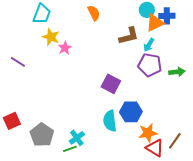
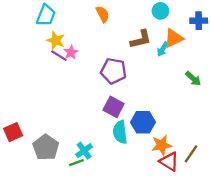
blue cross: (167, 16) -> (199, 21), moved
orange triangle: (155, 23) -> (174, 38), moved
purple line: (18, 62) -> (59, 56), moved
purple pentagon: (150, 65) -> (114, 71), moved
green arrow: (177, 72) -> (193, 79), turned 49
purple square: (111, 84) -> (114, 107), moved

